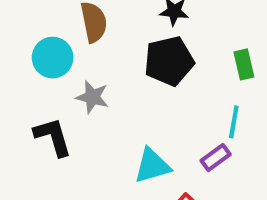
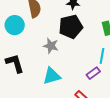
gray star: (92, 97) -> (51, 46), moved
cyan triangle: (152, 166) -> (52, 76), moved

